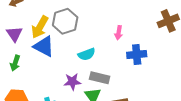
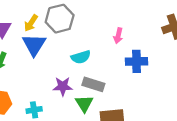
yellow arrow: (40, 27) -> (31, 23), size x0.7
blue triangle: (44, 46) -> (34, 45), turned 30

